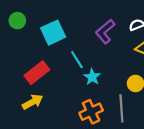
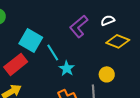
cyan square: (53, 33) -> (31, 40), moved, turned -35

